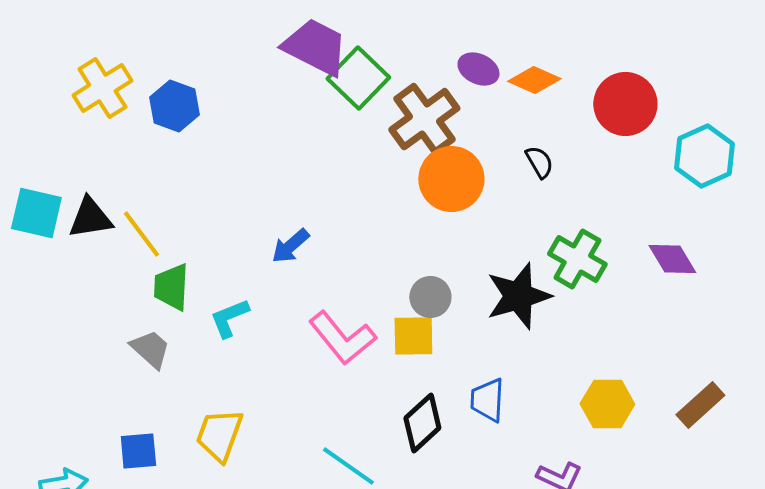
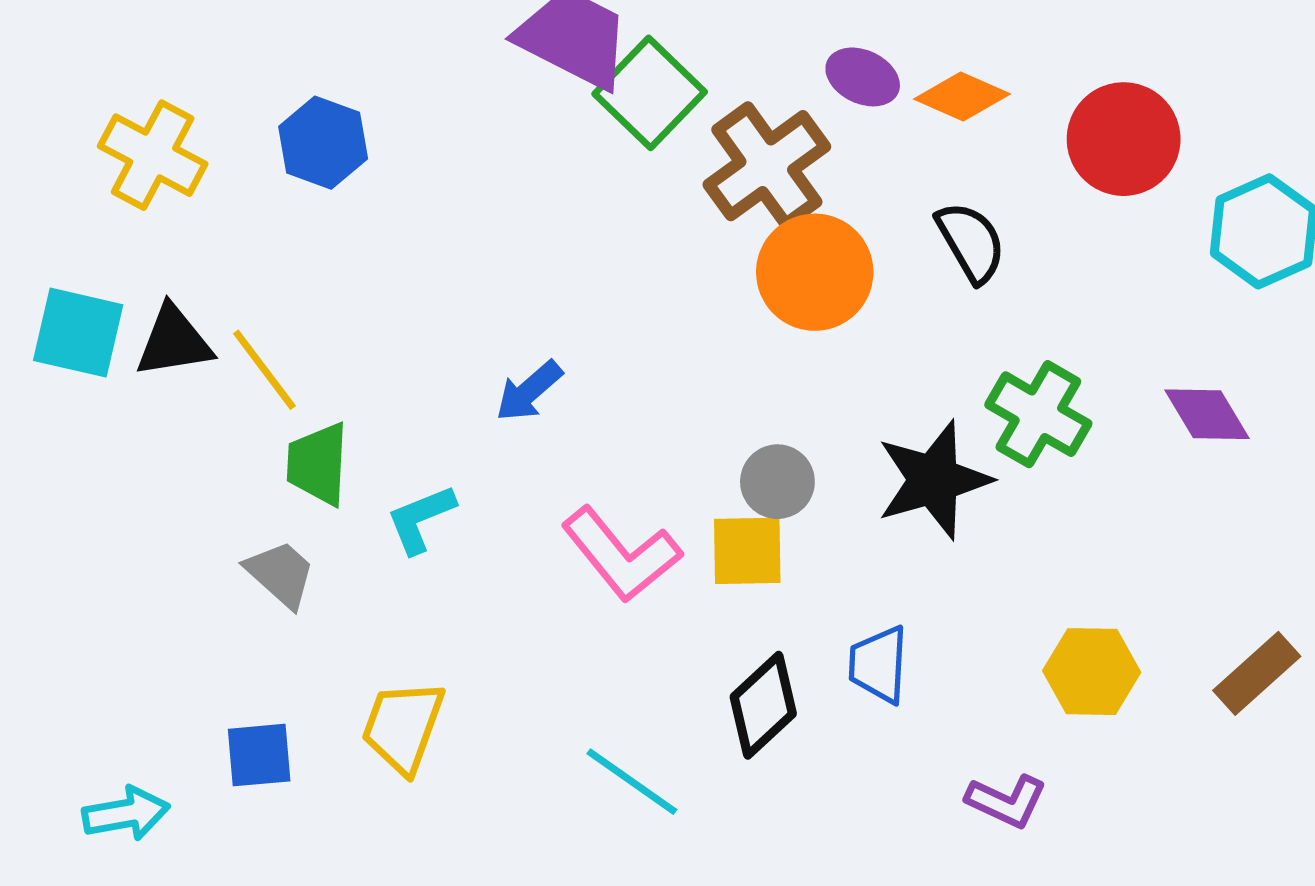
yellow cross: (102, 88) -> (153, 155), moved, turned -30
black semicircle: (539, 162) -> (971, 242), size x1.4

